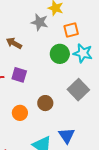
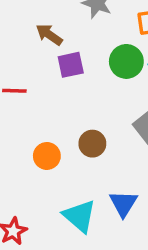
purple square: (19, 75) -> (71, 65), moved, turned -35

